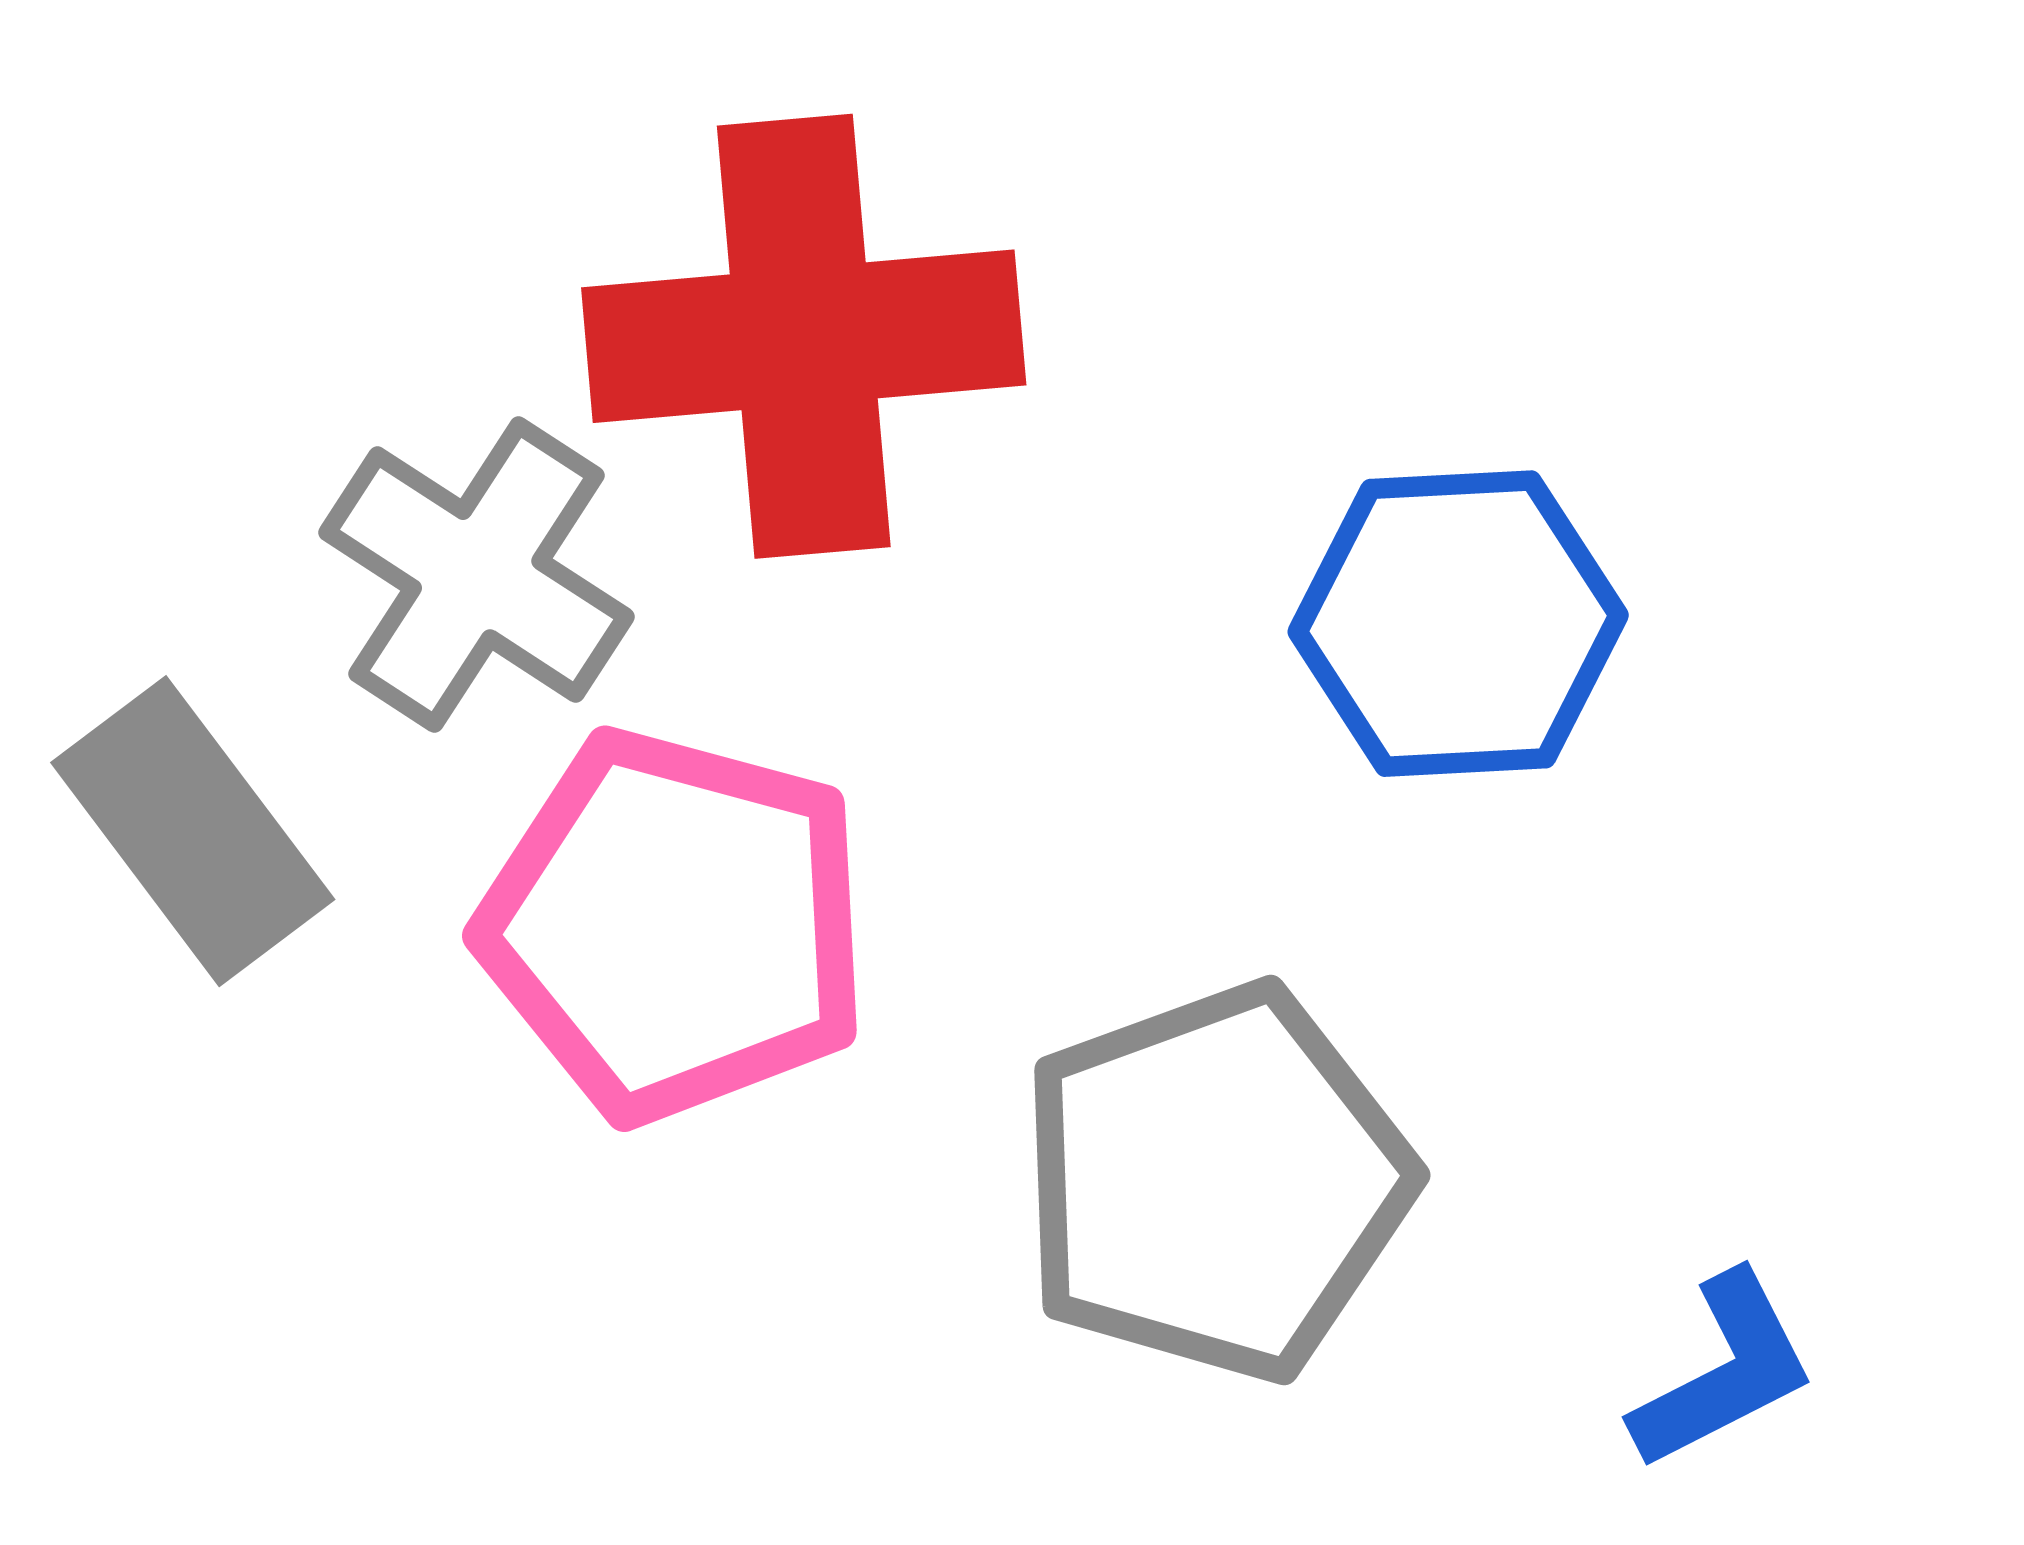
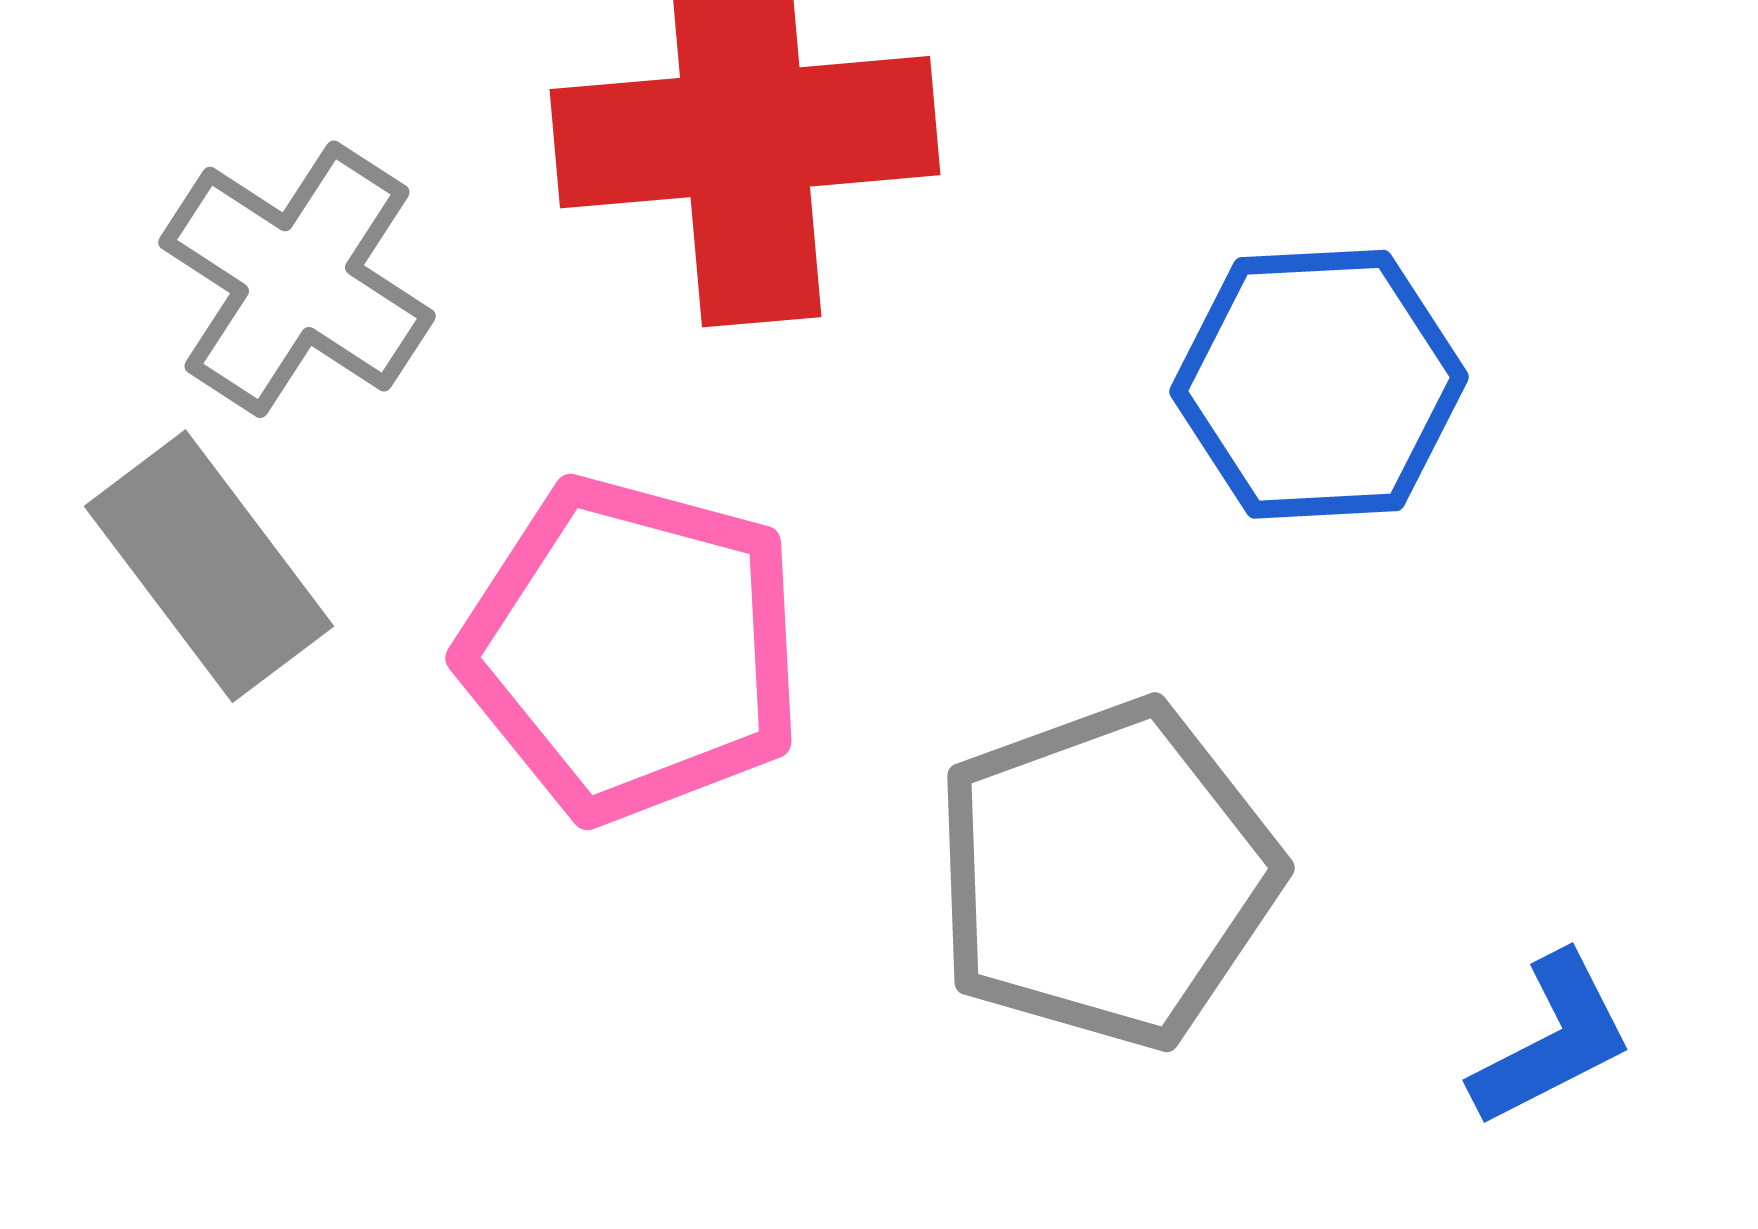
gray cross: (477, 575) -> (297, 279), moved

